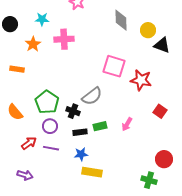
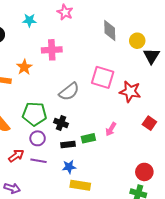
cyan star: (42, 19) -> (29, 20), moved
orange star: (33, 44) -> (24, 67), moved
black triangle: (162, 45) -> (151, 56), turned 42
gray semicircle: (92, 96) -> (69, 92), moved
green pentagon: (47, 102) -> (34, 114), turned -30
pink arrow: (127, 124) -> (111, 129), moved
red circle: (164, 159) -> (144, 172), moved

